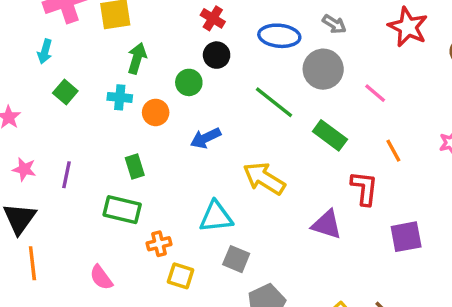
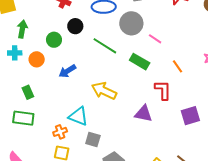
black circle: (217, 55) -> (75, 26), moved
pink line: (375, 93) -> (155, 39), moved
cyan triangle: (216, 217) -> (78, 116), turned 35
orange cross: (159, 244) -> (60, 132), moved

